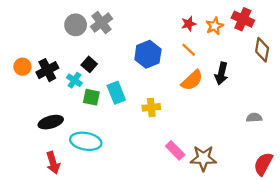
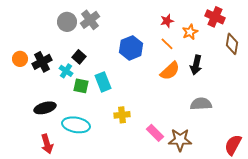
orange star: (215, 26) -> (190, 32), moved
yellow cross: (151, 107) -> (122, 115), moved
gray semicircle: (254, 118) -> (201, 104), moved, size x1.5

